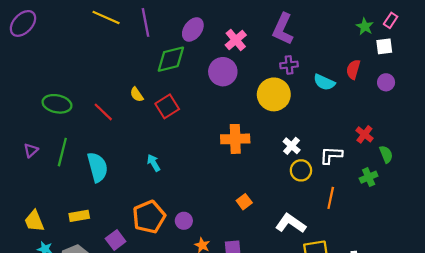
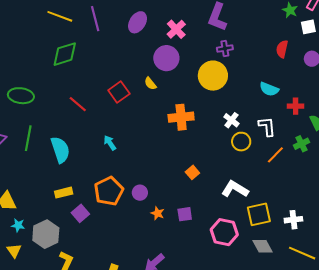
green diamond: (171, 59) -> (65, 54), moved
cyan semicircle: (324, 82) -> (269, 89), moved
yellow semicircle: (137, 95) -> (150, 83), moved
red line: (103, 112) -> (78, 104), moved
red cross: (364, 134) -> (296, 106), turned -35
white L-shape: (331, 155) -> (267, 126), turned 85
orange line: (331, 198) -> (275, 155), moved, turned 36
yellow rectangle: (79, 216) -> (64, 193), moved

